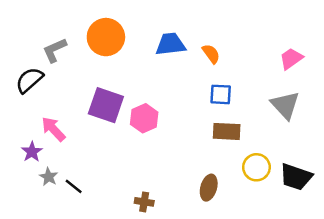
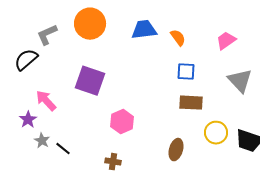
pink trapezoid: (291, 59) -> (226, 41), moved
pink hexagon: (144, 118) -> (122, 122), moved
brown cross: (144, 202) -> (113, 162), moved

